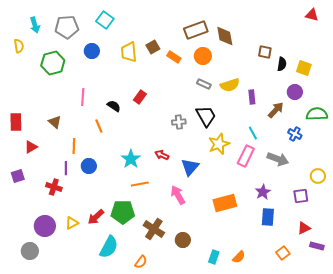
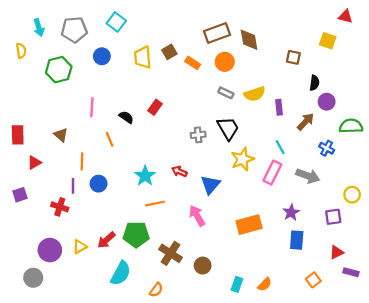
black semicircle: (282, 64) -> (314, 83), moved
yellow square: (304, 68) -> (328, 41), moved

